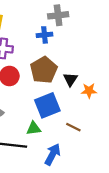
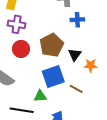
blue cross: (45, 35) -> (77, 20), moved
brown line: (73, 127) -> (76, 89), moved

